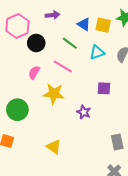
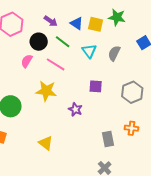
purple arrow: (53, 15) -> (51, 21), moved, turned 40
black circle: (36, 43) -> (39, 42), moved
cyan triangle: (97, 52) -> (89, 51), turned -49
pink semicircle: (34, 73) -> (27, 61), moved

